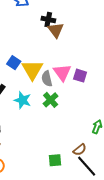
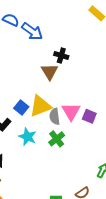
brown triangle: (56, 30) -> (50, 72), moved
blue square: (14, 63) -> (21, 107), moved
yellow triangle: (32, 70) -> (40, 106), turned 35

